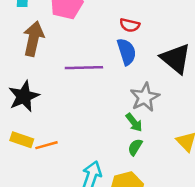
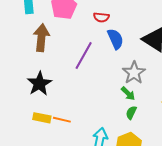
red semicircle: (130, 25) -> (101, 17), moved
purple line: (84, 68) -> (84, 56), turned -52
orange line: (47, 145) -> (62, 120), turned 36

